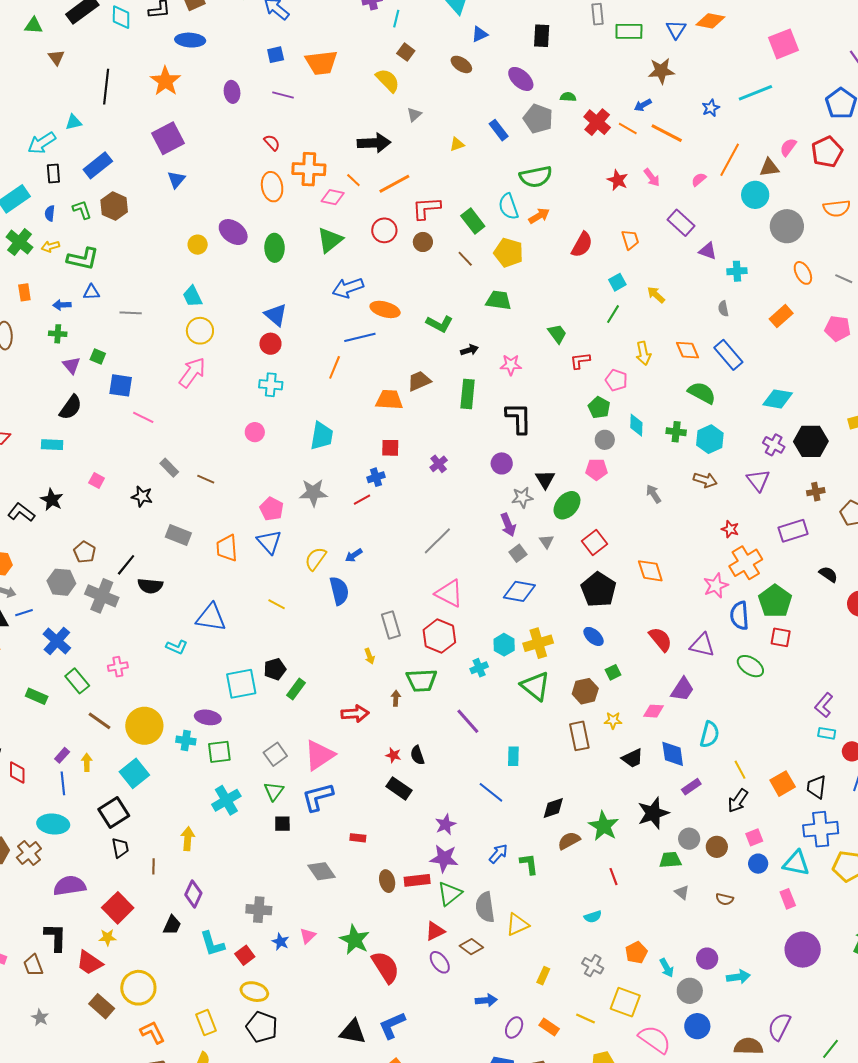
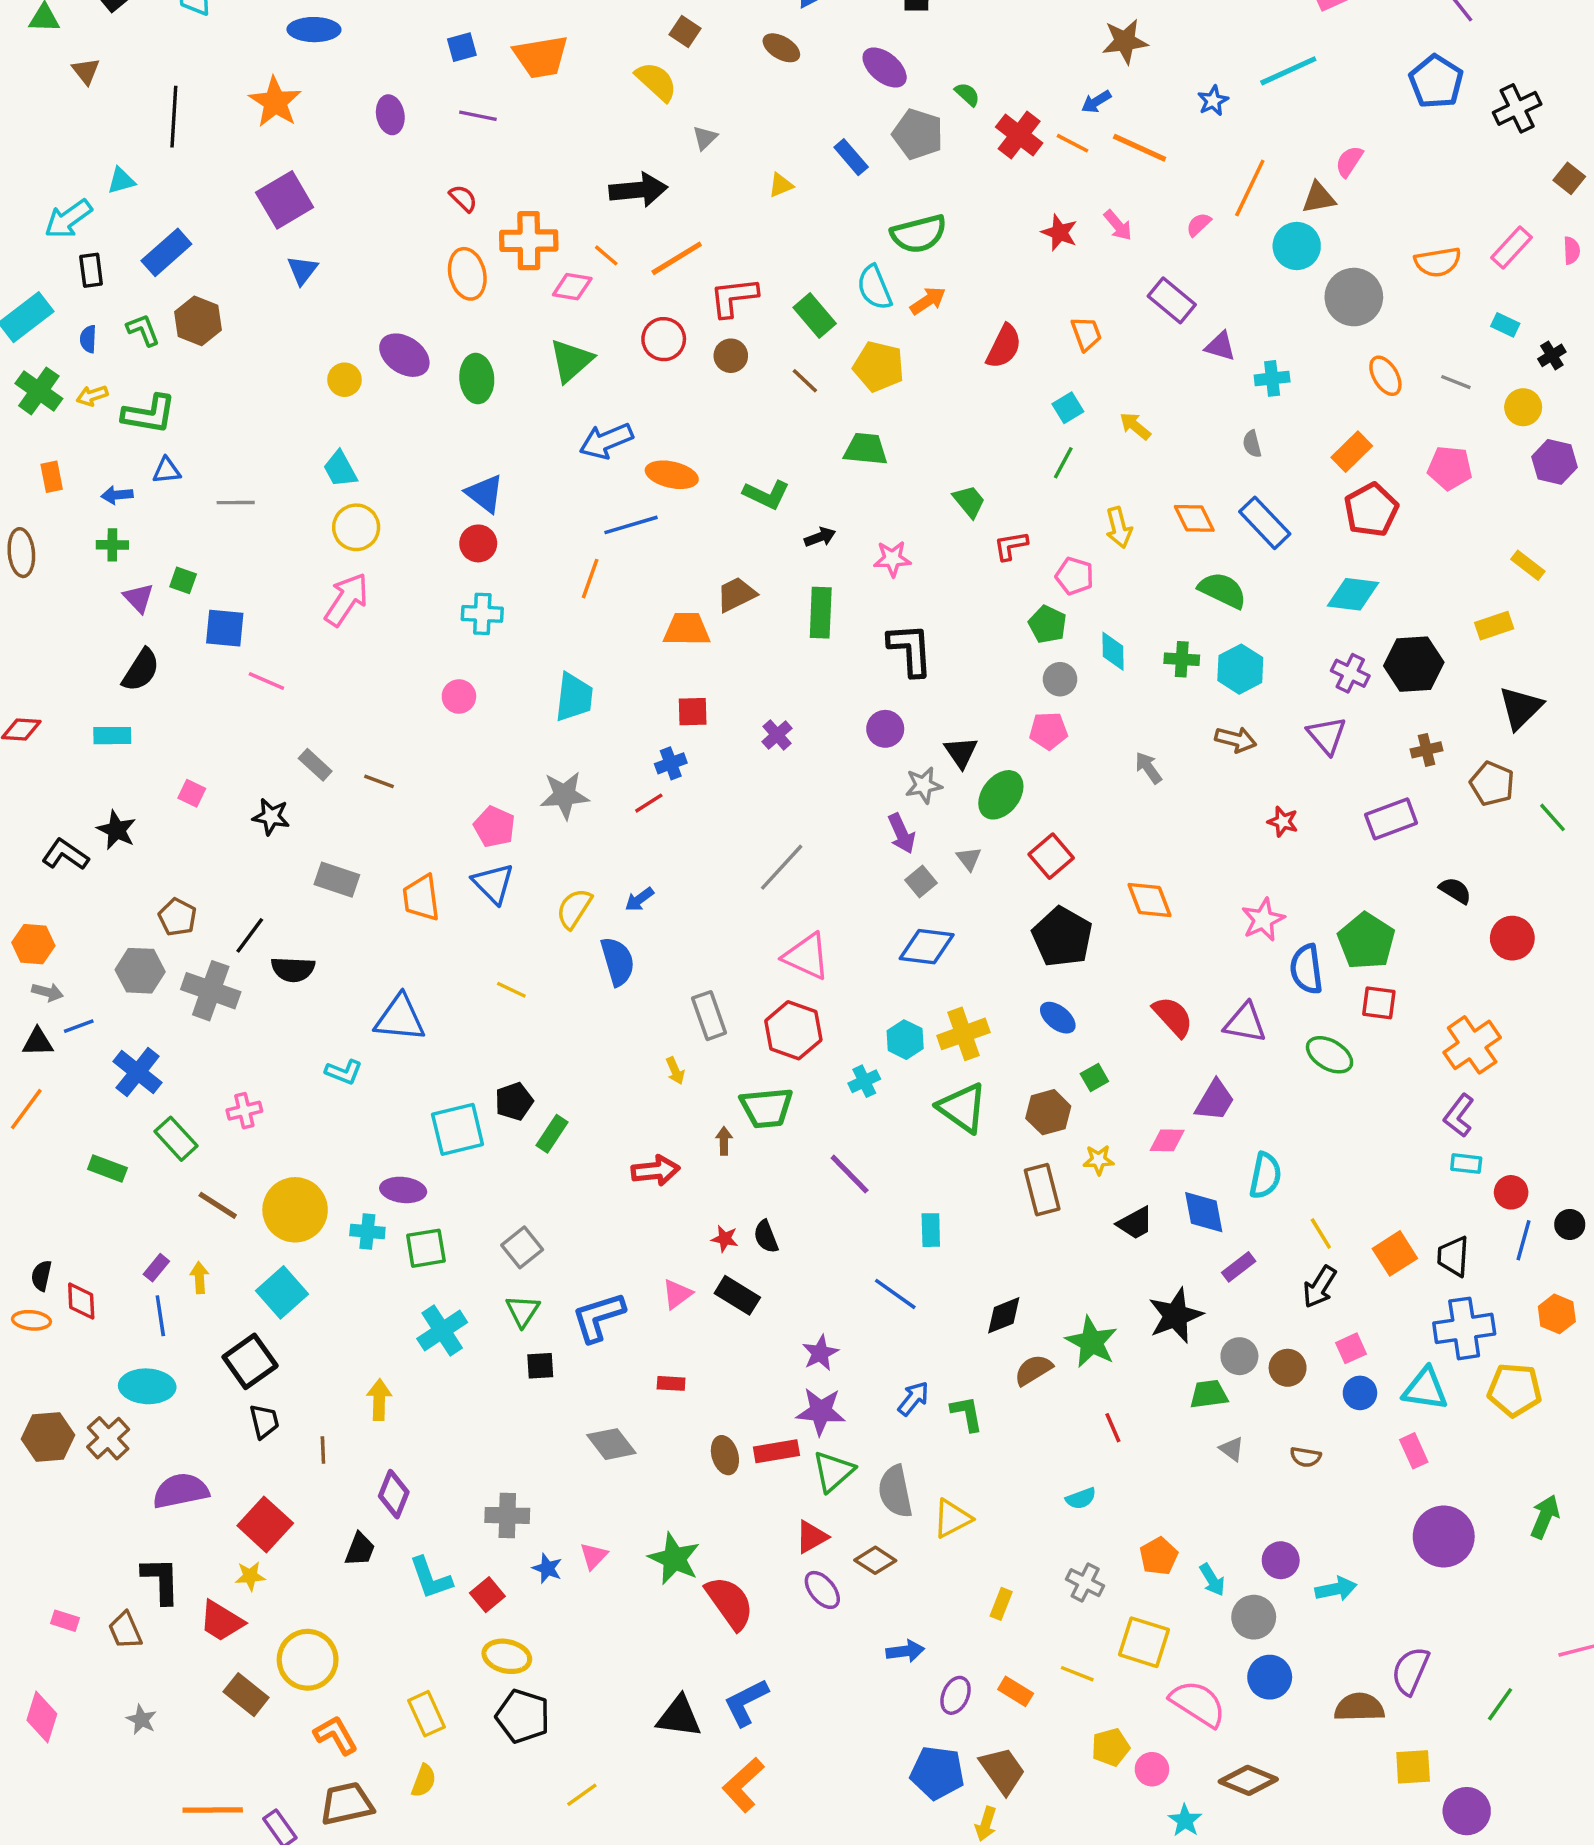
green semicircle: (568, 97) -> (967, 94), turned 42
red pentagon: (827, 152) -> (1371, 510), moved
orange cross: (746, 563) -> (1472, 1045), moved
pink triangle: (319, 755) -> (677, 1294), moved, size x0.6

